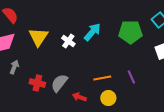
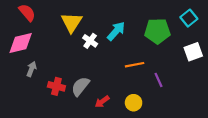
yellow triangle: (38, 37) -> (72, 22), moved
orange line: (102, 78) -> (135, 65), moved
red arrow: (79, 97) -> (102, 102), turned -56

